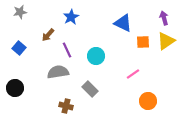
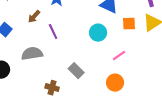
cyan circle: (96, 56) -> (98, 33), moved
gray semicircle: (58, 72) -> (32, 54), moved
orange circle: (148, 101) -> (115, 83), moved

